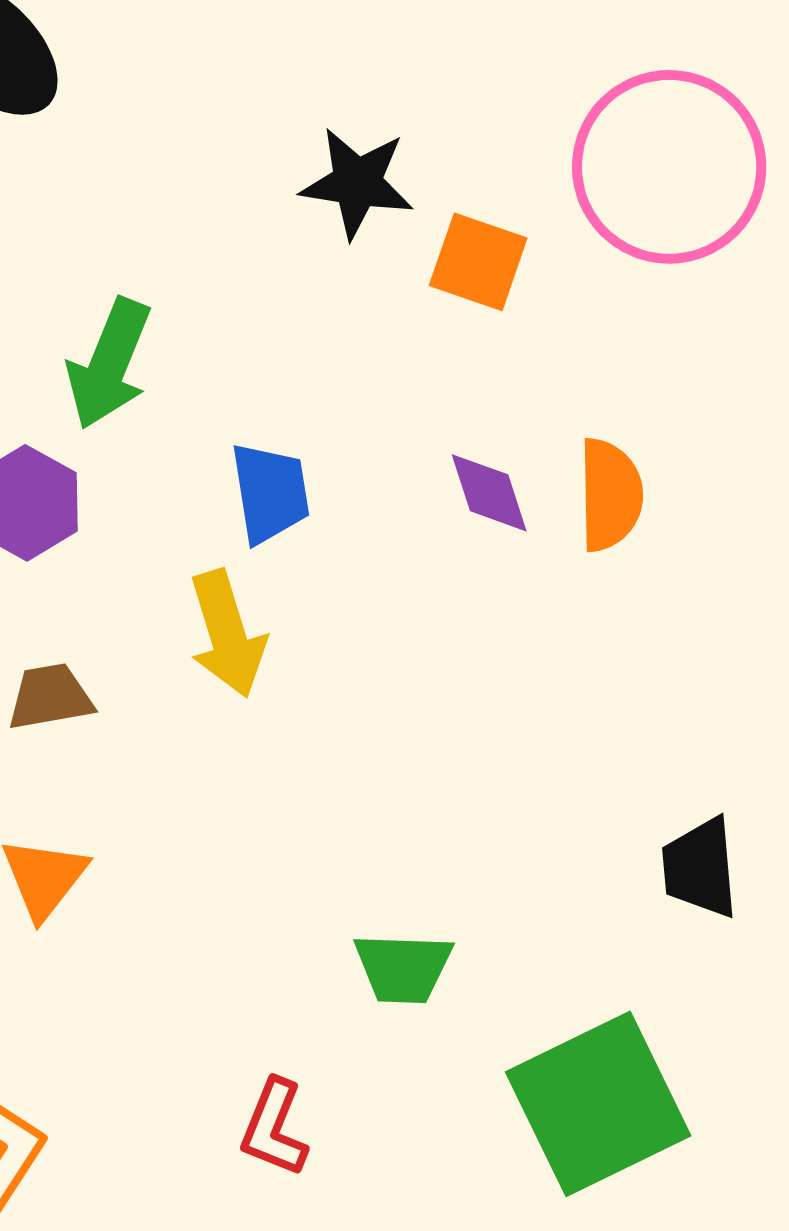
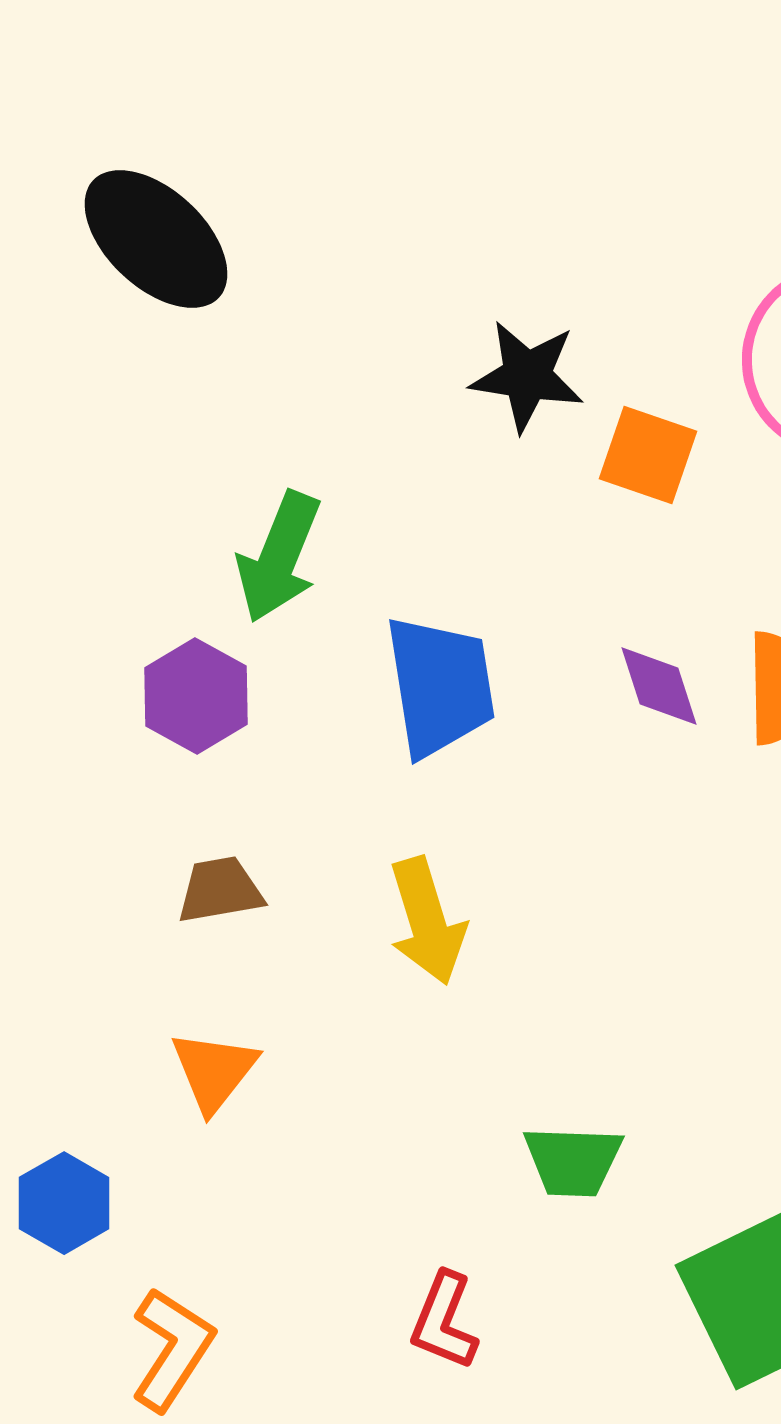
blue trapezoid: (270, 493) -> (440, 686), size x1.4
yellow arrow: (227, 634) -> (427, 921), moved

